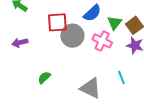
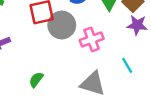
pink cross: (102, 41) -> (92, 39), moved, turned -36

